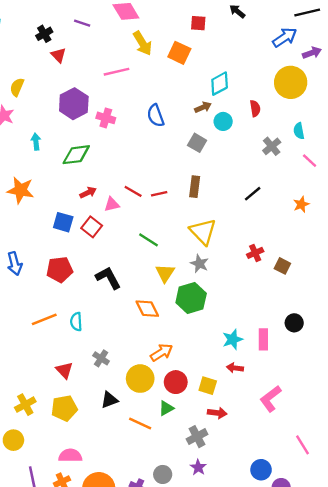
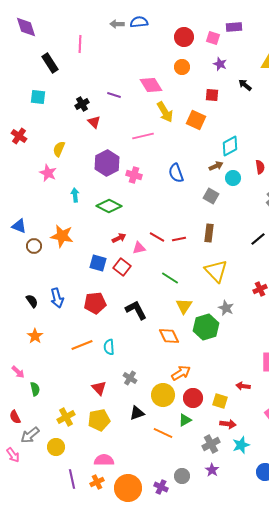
green diamond: (76, 155) -> (109, 206), turned 35
gray star: (199, 264) -> (226, 308), moved
cyan star: (233, 339) -> (241, 445), moved

